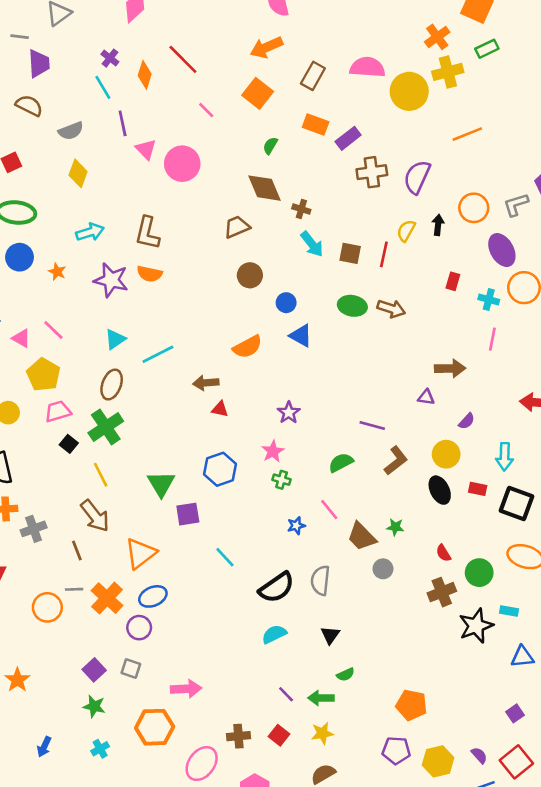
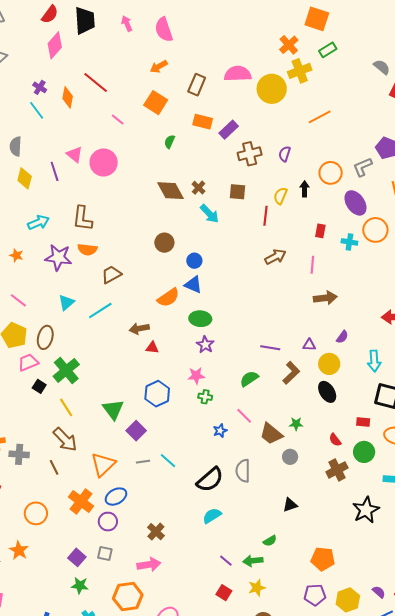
orange arrow: (266, 47) -> (159, 67), size x0.7
purple line: (123, 123) -> (55, 171), moved
gray semicircle: (71, 131) -> (16, 146), turned 120
purple semicircle: (417, 177) -> (285, 154), size x0.6
brown diamond: (264, 188) -> (171, 191), moved
brown cross: (301, 209) -> (199, 188), turned 32
brown trapezoid: (237, 227) -> (111, 275), moved
brown square: (350, 253) -> (238, 192), moved
green ellipse: (352, 306) -> (200, 319), moved
brown arrow: (391, 309) -> (275, 257), turned -40
blue triangle: (301, 336) -> (193, 285), moved
pink line: (492, 339) -> (312, 265), moved
brown ellipse: (112, 385) -> (45, 337), moved
purple triangle: (426, 397) -> (309, 345), moved
pink star: (273, 451) -> (196, 376), turned 30
red rectangle: (478, 489) -> (363, 422), moved
purple square: (188, 514) -> (136, 431), turned -30
gray cross: (34, 529) -> (19, 454), turned 30
gray line: (74, 589) -> (143, 462), moved
black star: (476, 626) -> (366, 510), moved
black triangle: (330, 635) -> (290, 505), moved, turned 42
orange star: (17, 680) -> (19, 550), moved
brown cross: (238, 736) -> (156, 532), moved, turned -36

